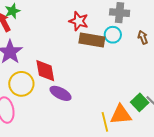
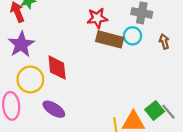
red star: (79, 21) -> (97, 18), turned -30
purple ellipse: (61, 93) -> (54, 109), moved

